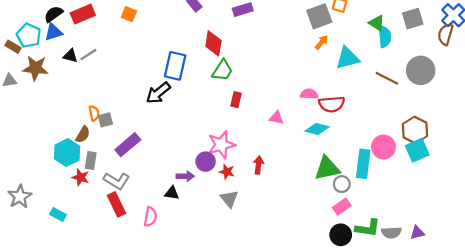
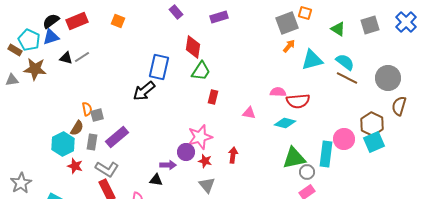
brown semicircle: (445, 34) -> (399, 106), moved
cyan semicircle: (385, 37) -> (345, 62), moved, turned -48
gray circle: (421, 70) -> (388, 78), moved
gray rectangle: (91, 160) -> (92, 142), moved

